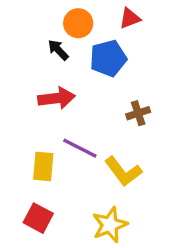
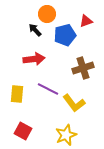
red triangle: (130, 18) -> (86, 21), moved
brown cross: (138, 113) -> (83, 68), size x1.5
yellow rectangle: (43, 166) -> (17, 94), moved

